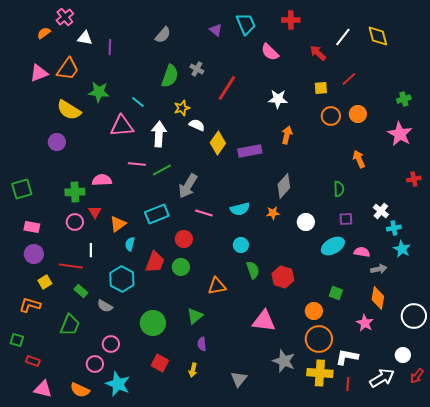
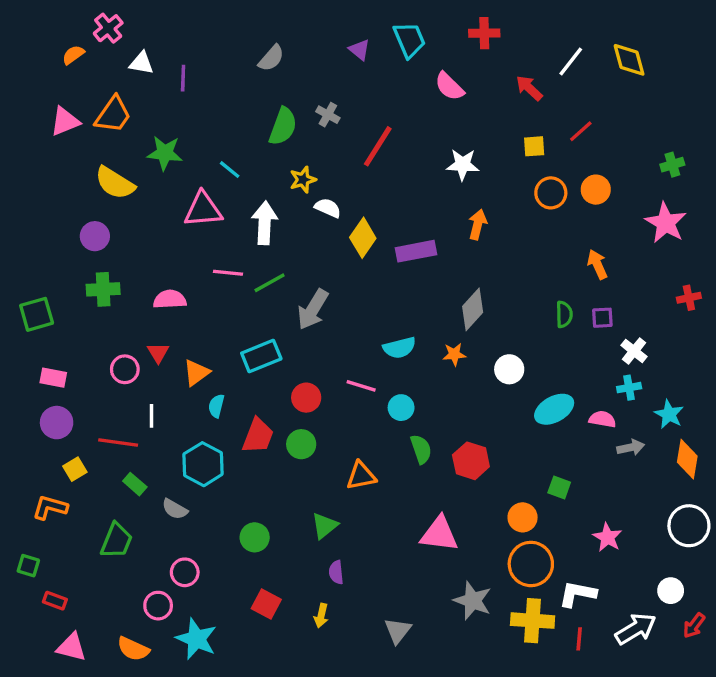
green cross: (75, 192) -> (103, 289), moved
pink line: (204, 213) -> (361, 386), moved
purple square: (346, 219) -> (602, 318), moved
cyan cross: (394, 228) -> (629, 388), moved
orange diamond: (378, 298) -> (687, 459), moved
green circle: (153, 323) -> (255, 537), size x0.7

